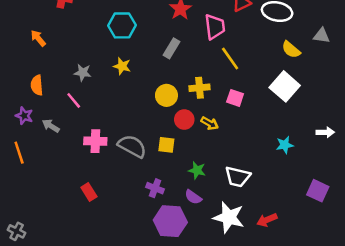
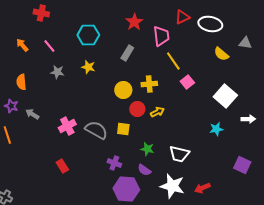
white square: (285, 86) -> (225, 96), moved
pink square: (235, 98) -> (187, 82), moved, turned 32
pink line: (74, 100) -> (49, 46), moved
yellow arrow: (210, 123) -> (157, 112), turned -56
pink cross: (95, 141) -> (67, 126), turned -30

